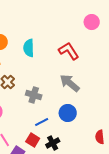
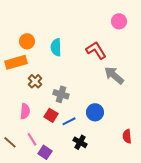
gray arrow: (70, 83) -> (114, 75), moved
red square: (33, 140) -> (51, 115), moved
black cross: (53, 143) -> (80, 142), turned -32

